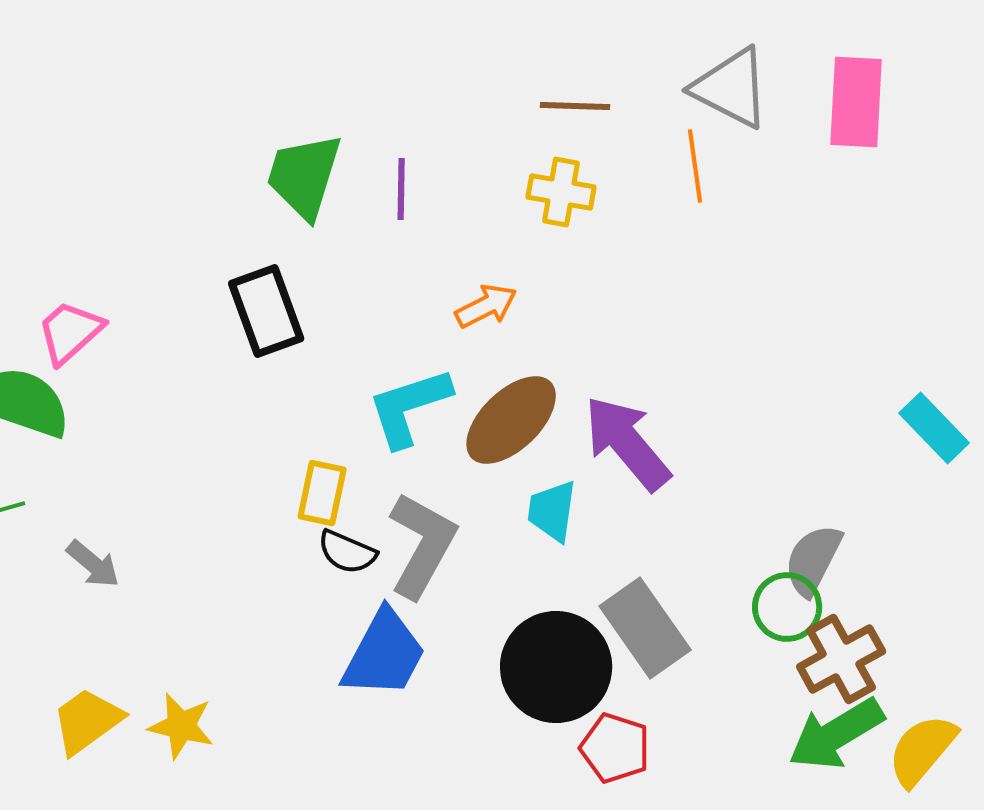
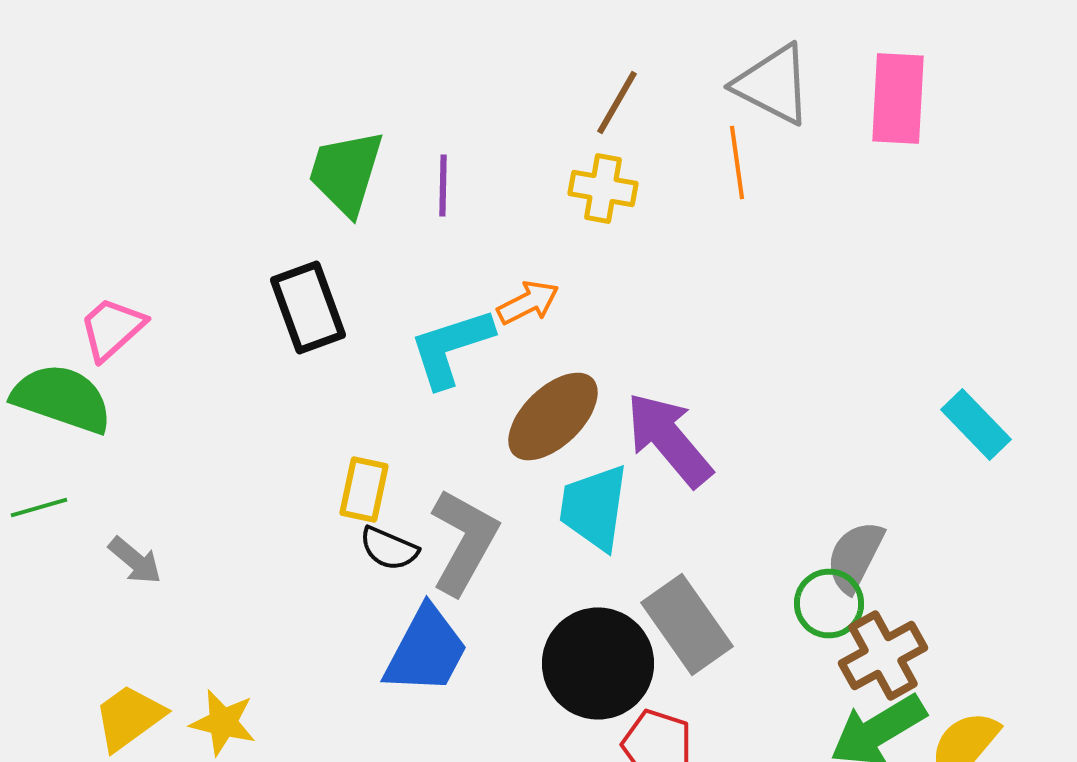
brown line: (575, 106) -> (617, 102), turned -62
cyan L-shape: (409, 407) -> (451, 348), moved
cyan trapezoid: (552, 511) -> (594, 508), size x1.4

